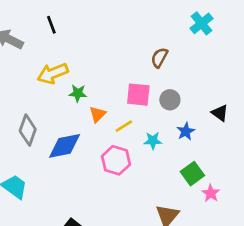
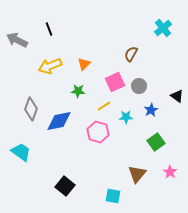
green star: (78, 93) -> (78, 91), moved
pink square: (138, 95) -> (115, 82), turned -30
orange triangle: (98, 114) -> (84, 64), moved
pink star: (211, 193) -> (170, 172), moved

